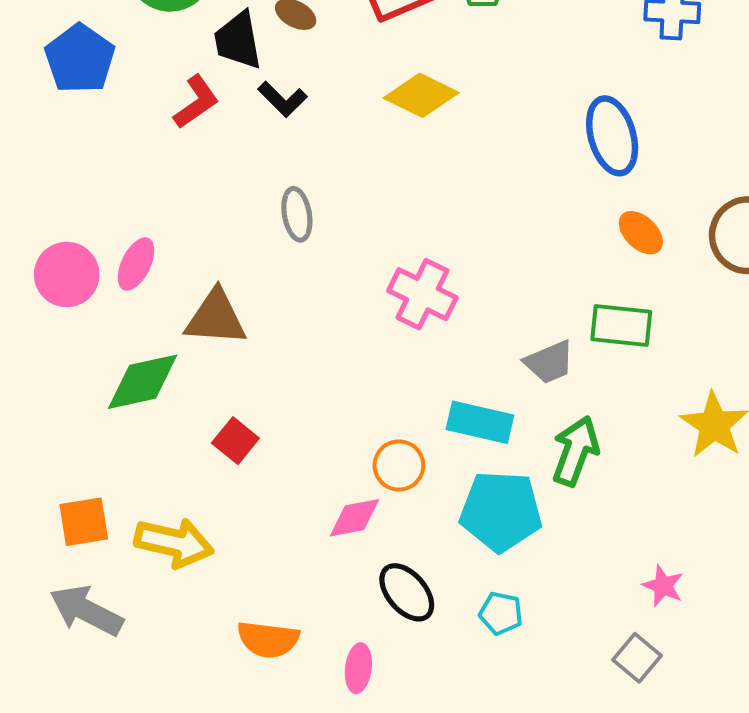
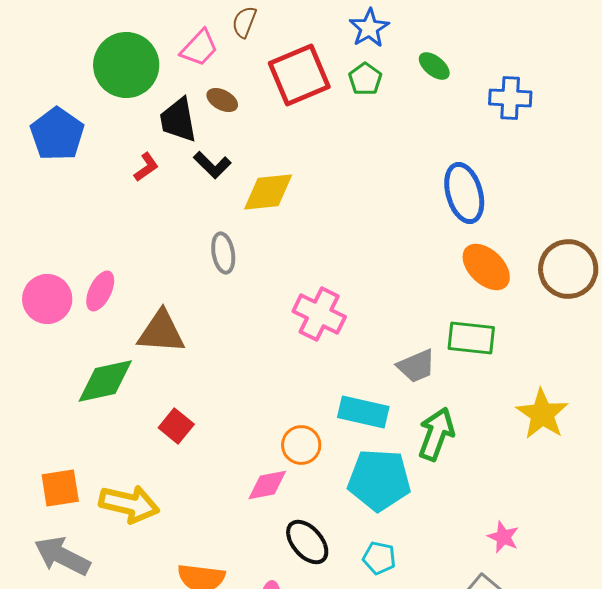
yellow diamond: (421, 95) -> (268, 192), moved, turned -32
red L-shape: (196, 102) -> (146, 167), size x0.7
orange ellipse: (641, 233) -> (486, 267), size x1.4

